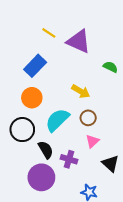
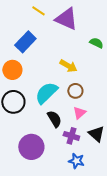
orange circle: (32, 98) -> (12, 70), moved
black semicircle: (46, 150) -> (54, 119), moved
purple cross: (69, 159) -> (71, 136), moved

